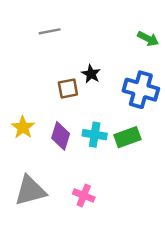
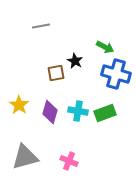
green arrow: (148, 39) -> (105, 47), moved

